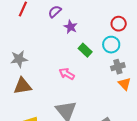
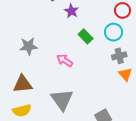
gray star: (19, 59) -> (29, 46), moved
brown triangle: (22, 86) -> (23, 84), moved

